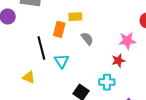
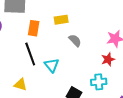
orange rectangle: (59, 29) -> (34, 28), moved

